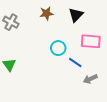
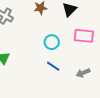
blue line: (75, 62) -> (53, 66), moved

